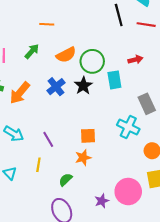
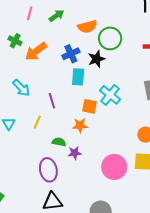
cyan rectangle: (114, 80) -> (78, 77), moved
cyan cross: (128, 127) -> (110, 95), moved
green semicircle: (66, 180) -> (59, 142), turned 40
purple star: (102, 201) -> (75, 153), moved

